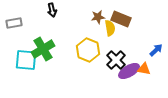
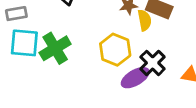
cyan square: (26, 60) -> (24, 43), moved
purple ellipse: (129, 71) -> (135, 78), moved

